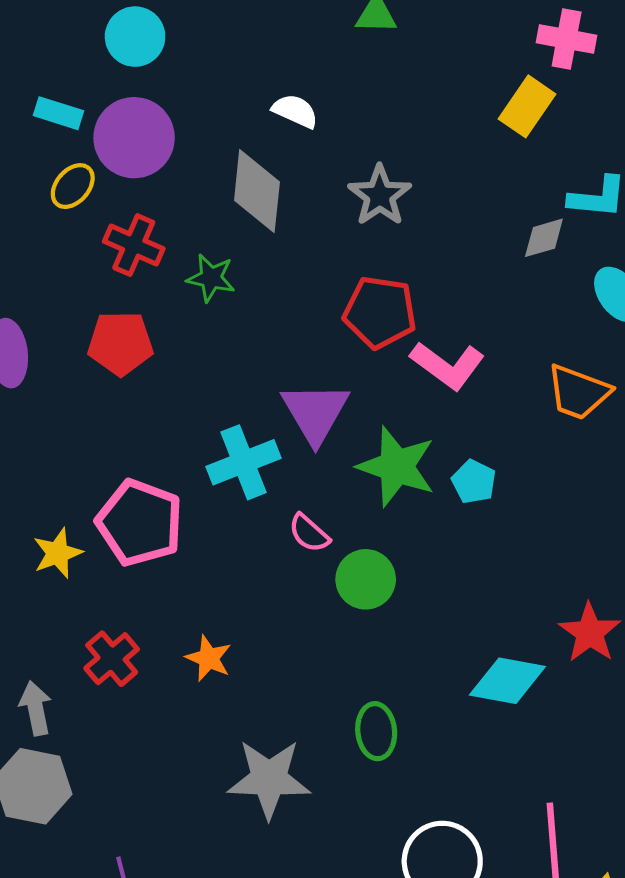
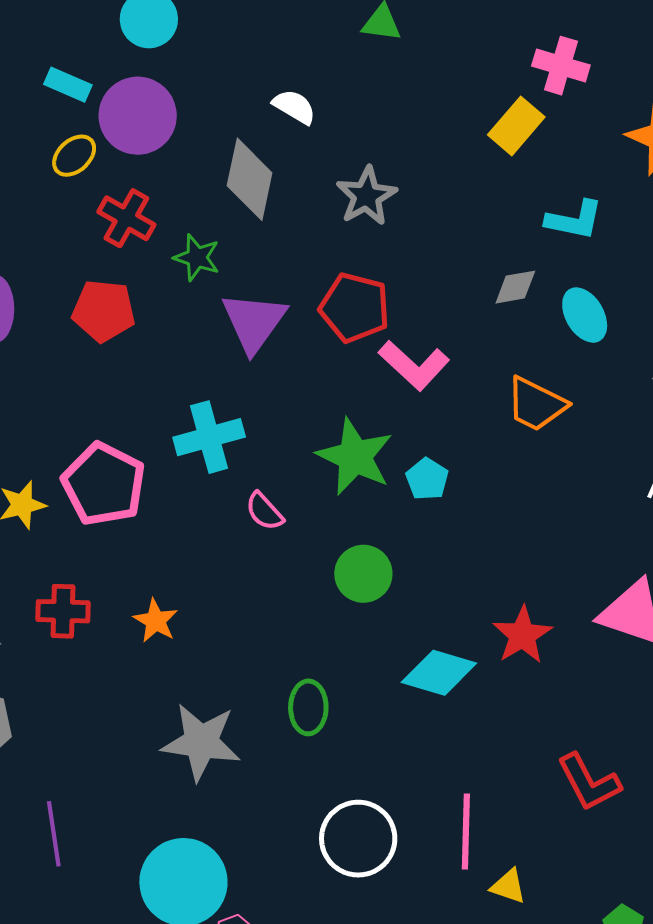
gray diamond: (544, 238) -> (515, 287), moved
purple triangle: (315, 413) -> (254, 322), moved
green circle: (366, 579) -> (363, 574), moved
red cross: (112, 659) -> (63, 611), turned 36

